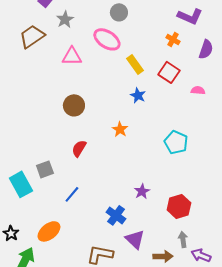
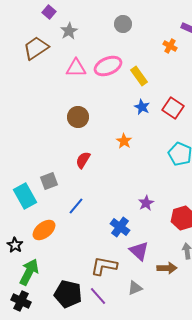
pink ellipse: (107, 39) -> (108, 66), moved, turned -56
orange cross: (173, 39) -> (170, 46), moved
red square: (169, 72) -> (173, 108), moved
orange ellipse: (49, 231) -> (44, 230), moved

